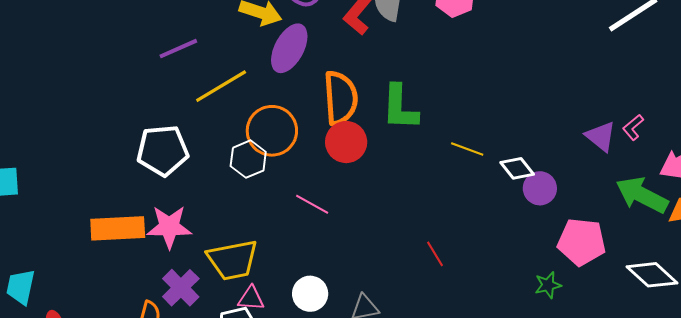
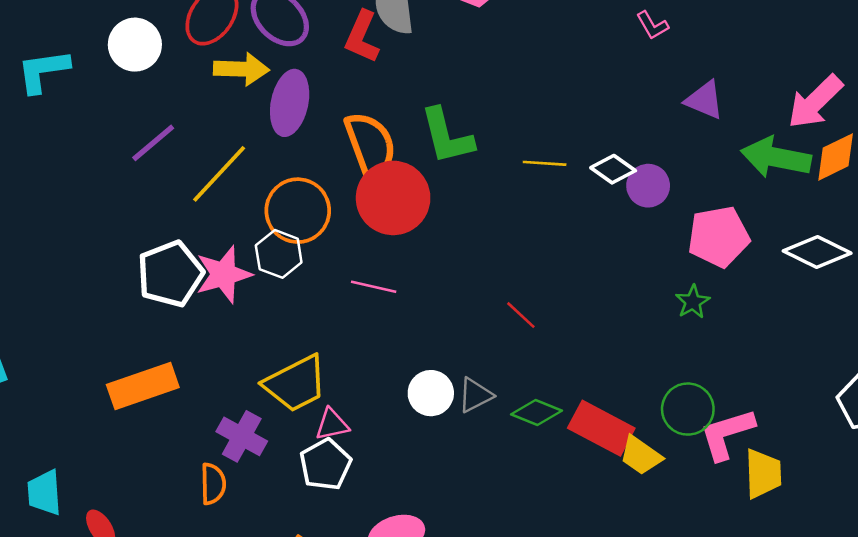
pink L-shape: (633, 127) -> (652, 25), moved, turned -64
red circle: (346, 142) -> (393, 198), size x1.4
pink star: (169, 227) -> (224, 274), moved
red line: (435, 254) -> (521, 315), moved
white circle: (310, 294) -> (431, 393), moved

